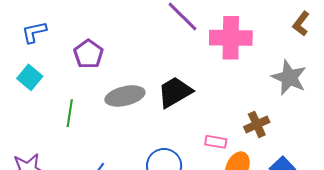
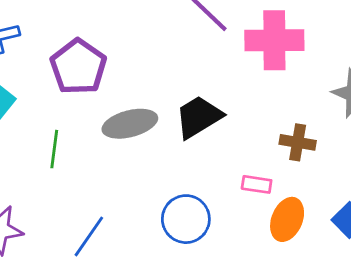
purple pentagon: (88, 54) -> (78, 67), size x1.4
brown cross: (257, 124) -> (298, 142), moved, turned 35

